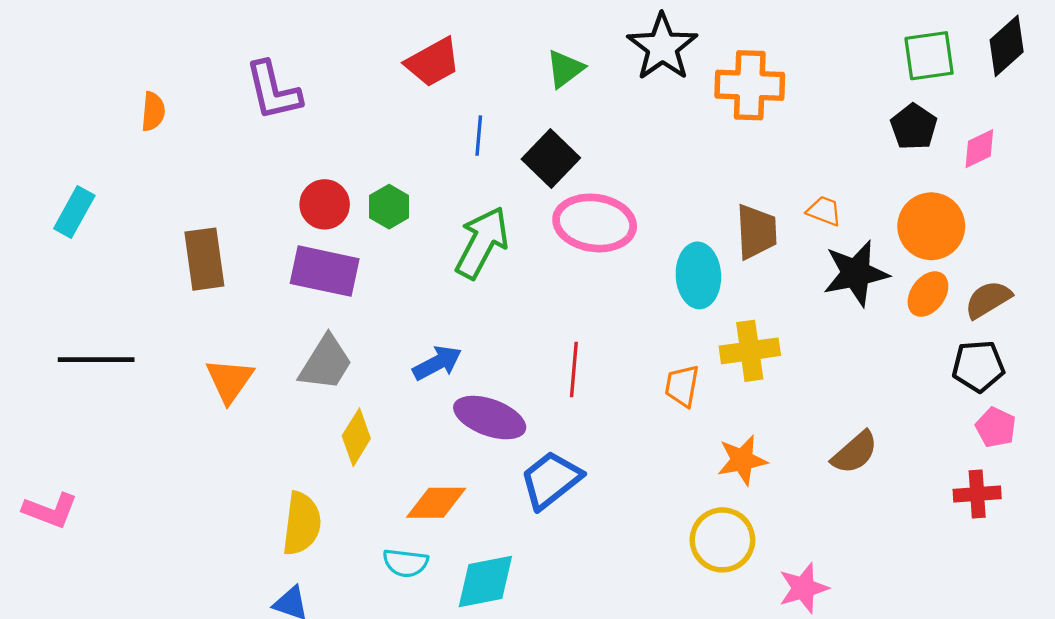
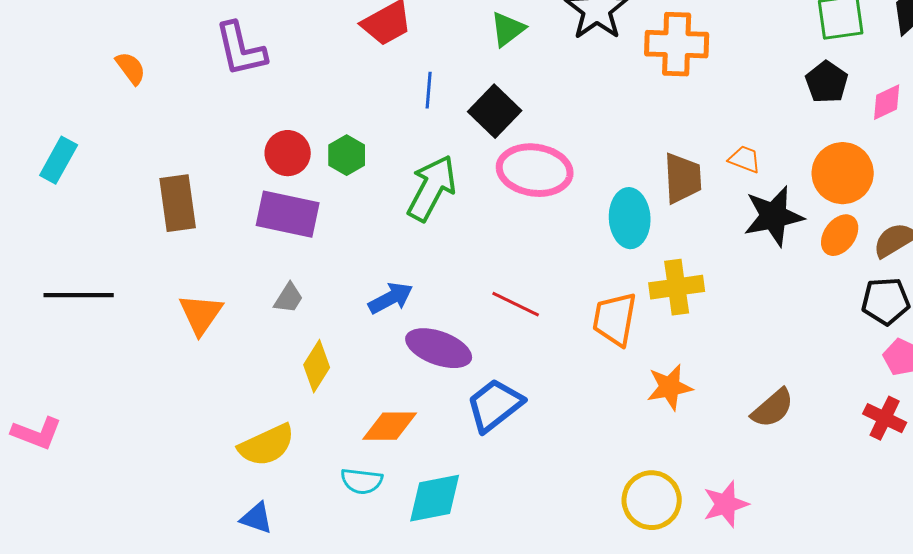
orange semicircle: (153, 111) -> (131, 68), turned -42
gray trapezoid: (326, 363) -> (289, 298), size x0.6
red line: (574, 369) -> (516, 304), turned -69
orange trapezoid: (682, 386) -> (615, 319), size x1.4
brown semicircle: (855, 452) -> (773, 408), moved
red cross: (977, 494) -> (885, 418), turned 30
yellow semicircle: (302, 524) -> (267, 445), turned 58
yellow circle: (722, 540) -> (652, 500), moved

